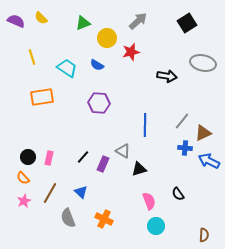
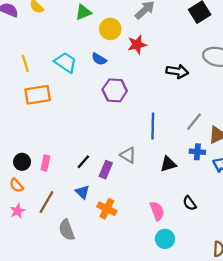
yellow line: (32, 57) -> (25, 64), moved
purple hexagon: (99, 103) -> (115, 90), moved
black triangle: (139, 169) -> (168, 164), moved
blue triangle: (81, 192) -> (82, 192), moved
orange cross: (104, 219) -> (107, 209), moved

